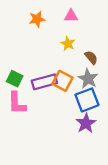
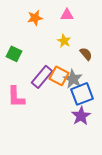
green square: (15, 79) -> (14, 54), moved
gray star: (88, 79) -> (73, 79), moved
purple rectangle: (44, 82) -> (42, 77), turned -35

